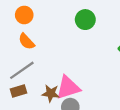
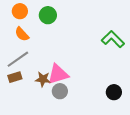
green circle: (85, 20) -> (48, 15), moved

